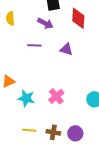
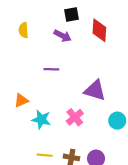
purple line: (34, 45) -> (51, 69), moved
purple triangle: (66, 49) -> (95, 90), moved, size x1.5

